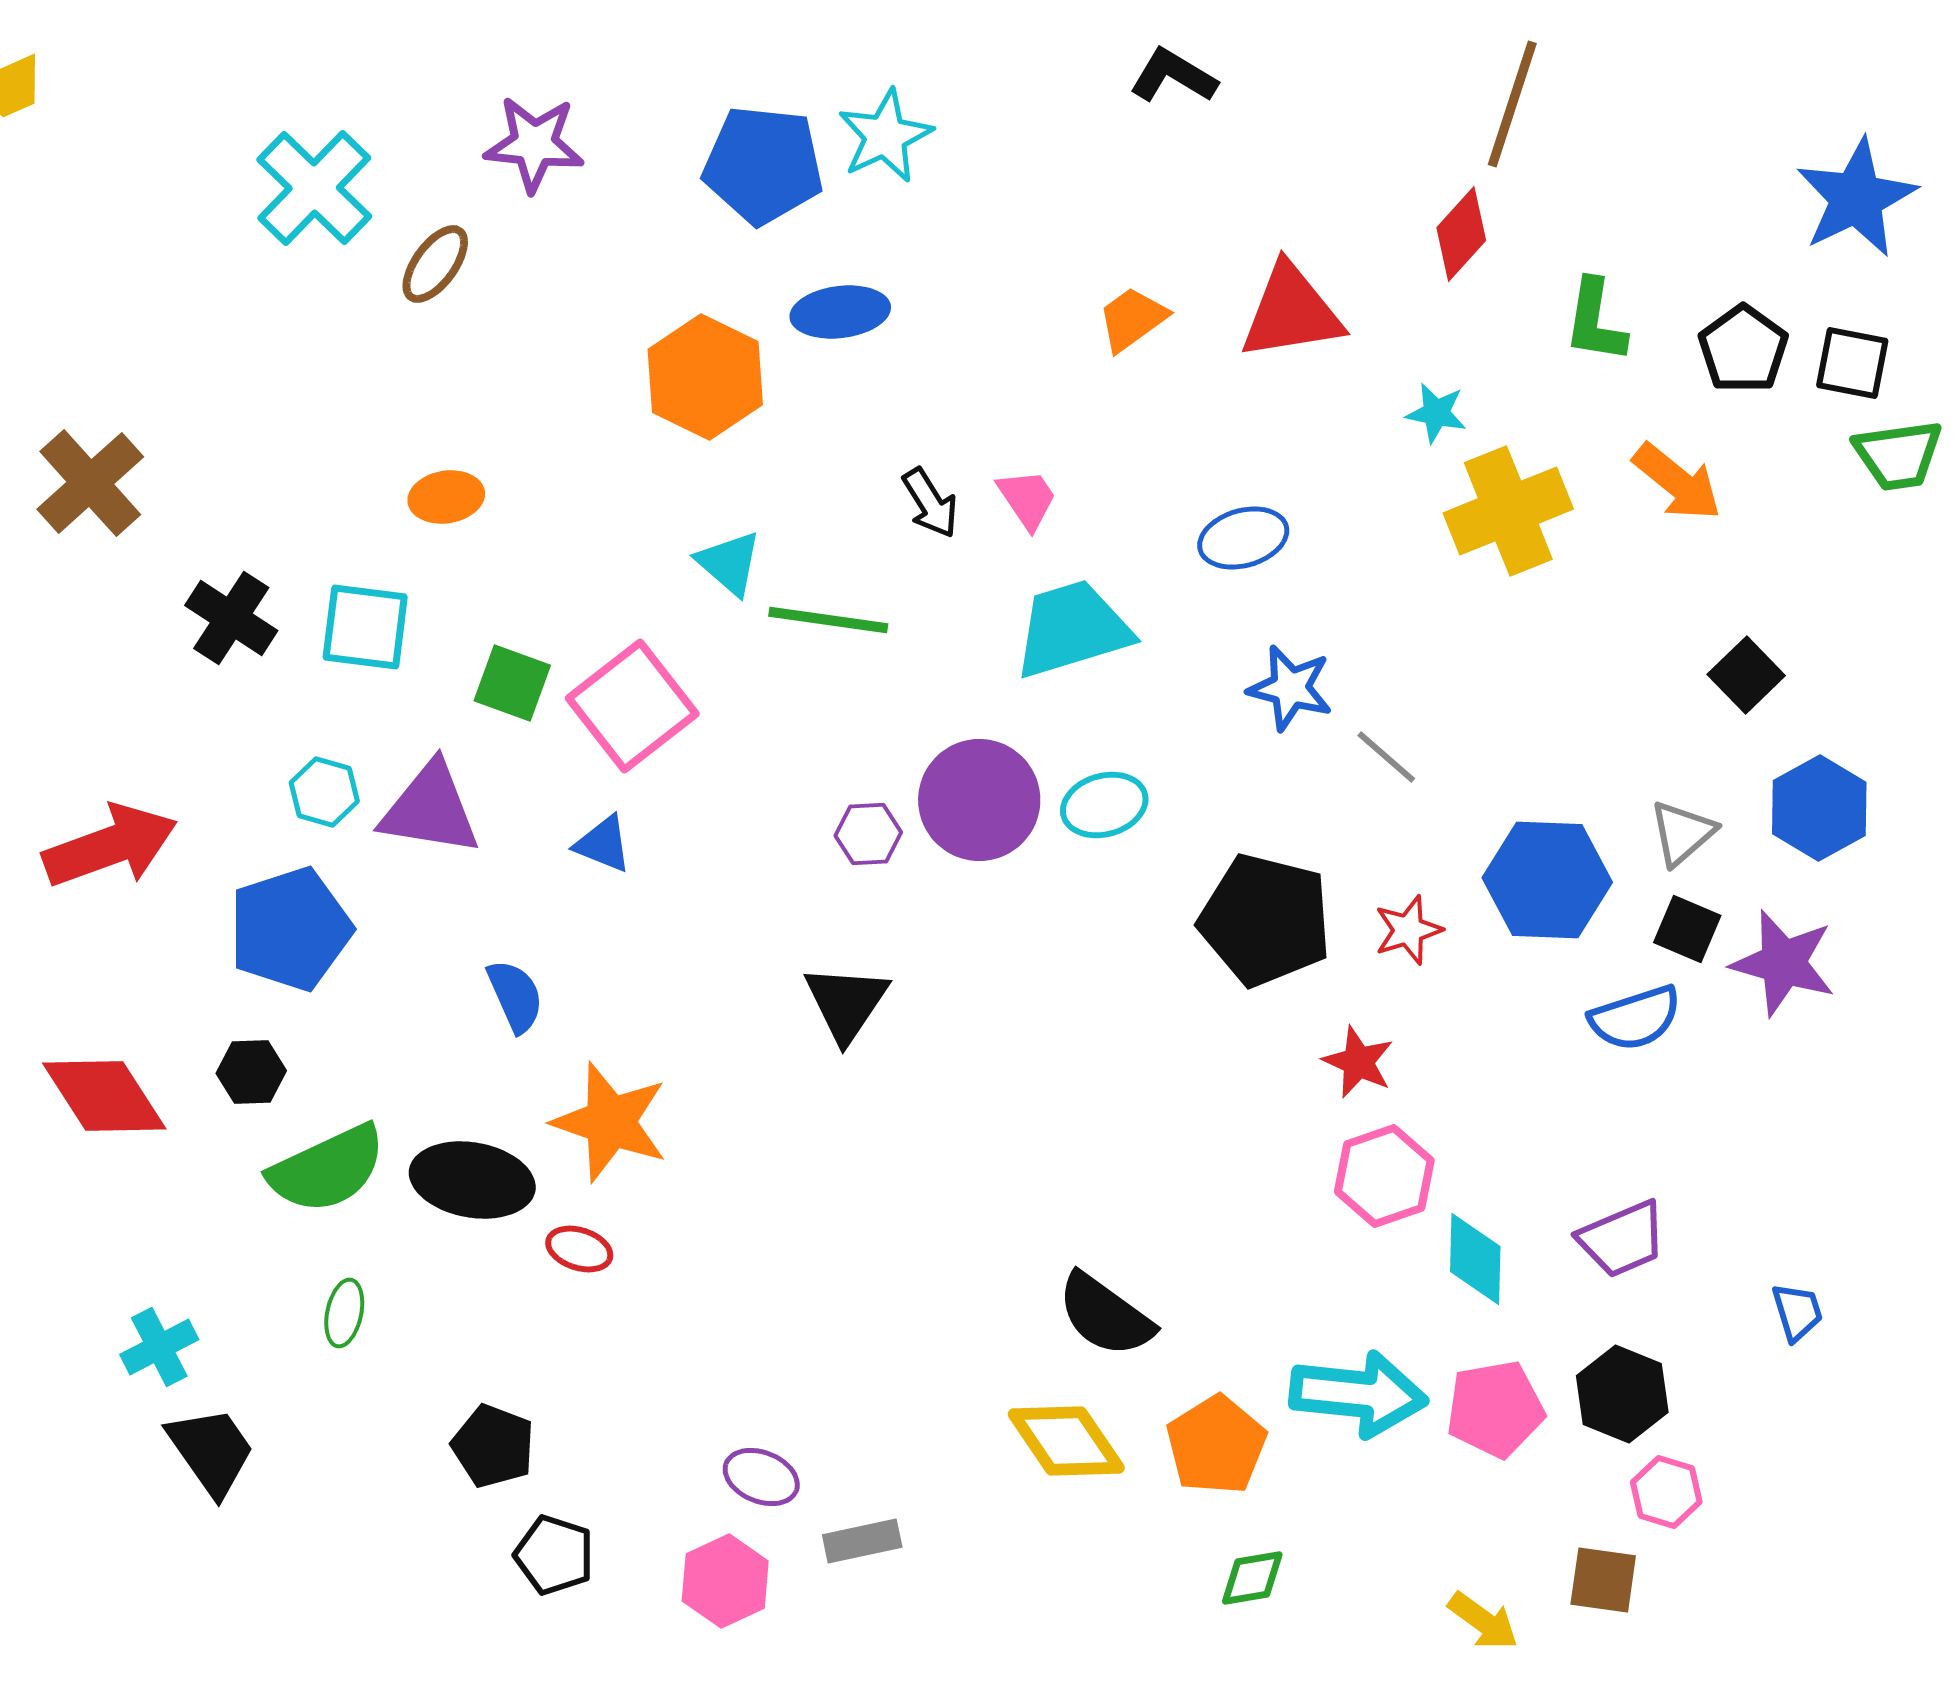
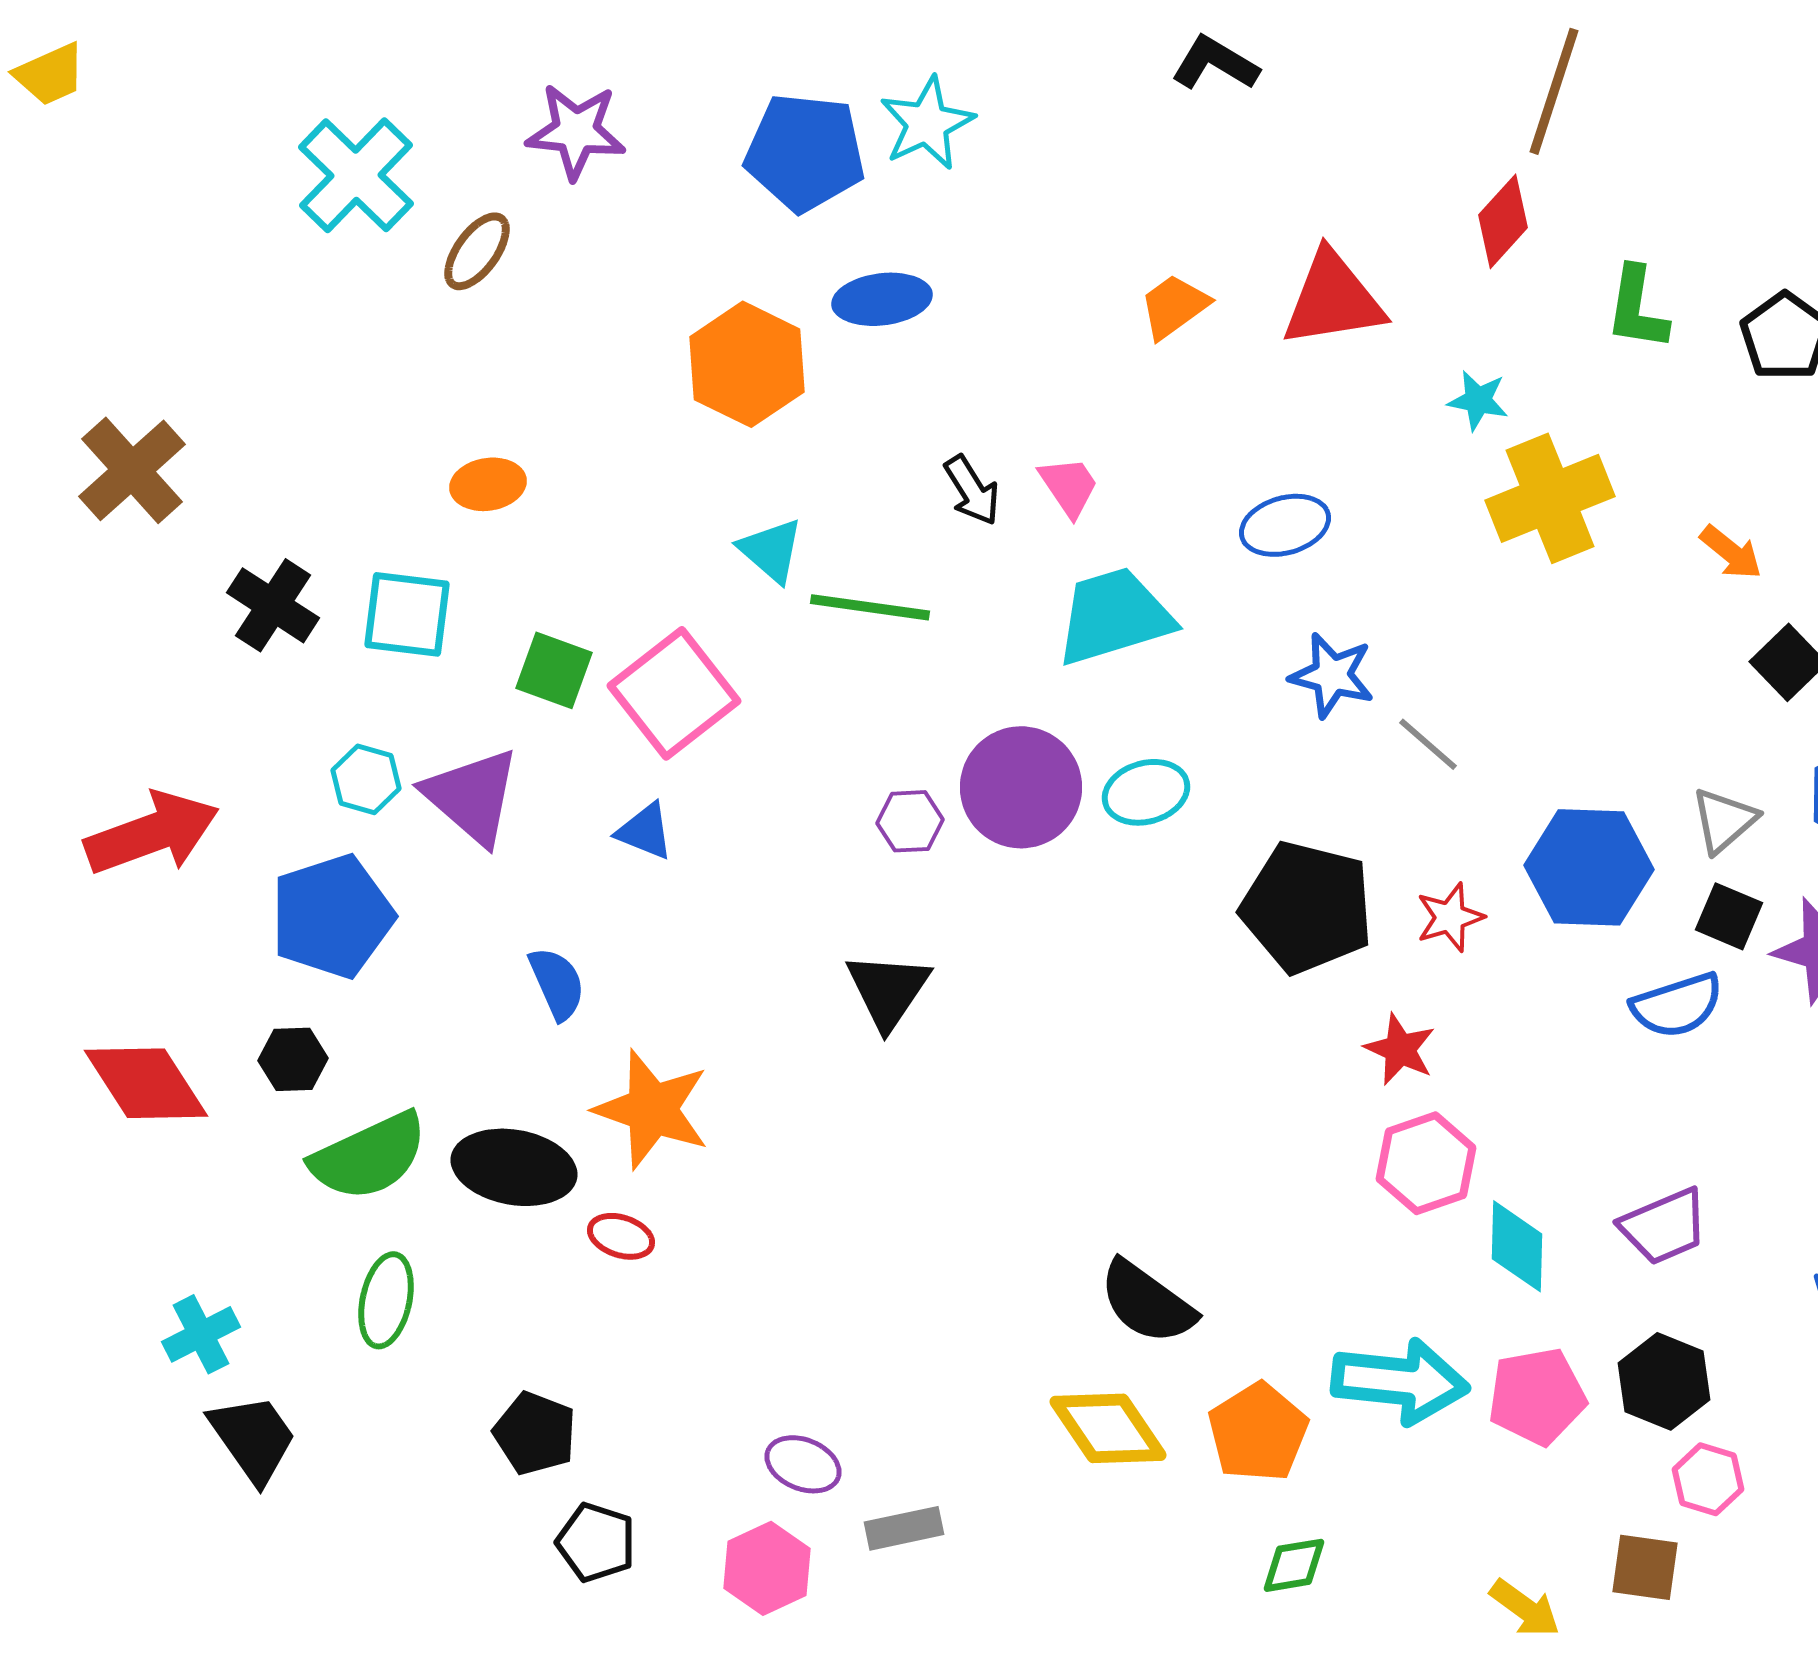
orange arrow: (1677, 482) -> (1731, 552), moved, size x0.7
purple triangle: (430, 809) -> (472, 796), turned 32
green ellipse: (344, 1313) -> (386, 1300), size x1.4

